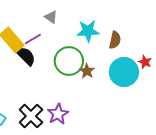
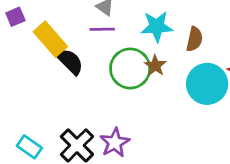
purple line: (33, 39) -> (102, 29), moved, turned 30
brown star: (87, 71) -> (155, 66), moved

